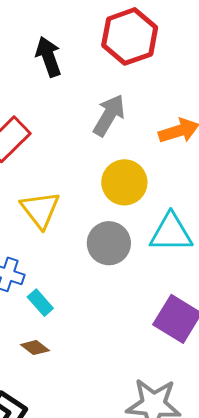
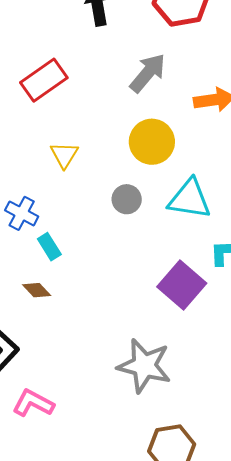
yellow triangle: (40, 210) -> (64, 155), size x0.7
gray circle: (109, 243) -> (127, 199), size x0.7

